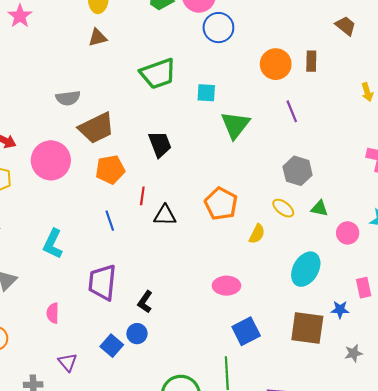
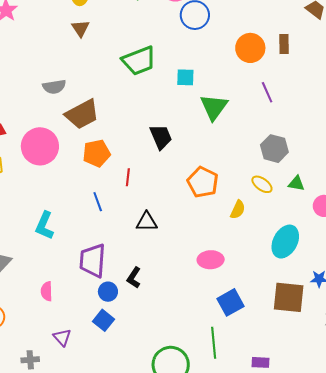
brown triangle: (98, 38) -> (80, 28), turned -48
black trapezoid: (160, 144) -> (161, 137), moved
black triangle: (165, 215) -> (147, 222), moved
blue circle: (137, 334) -> (108, 292), moved

